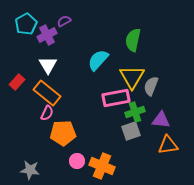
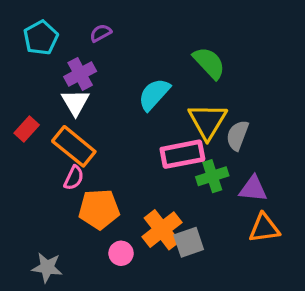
purple cross: (47, 35) -> (80, 74), moved
green semicircle: (133, 40) -> (209, 63), turned 125
gray square: (131, 131) -> (189, 242), moved
orange cross: (102, 166) -> (162, 230), moved, turned 30

